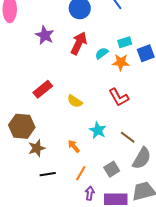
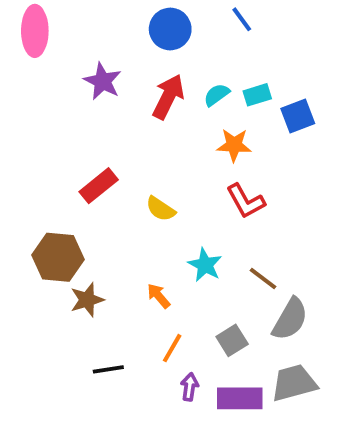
cyan semicircle: (102, 53) -> (217, 95), moved
orange star: (121, 62) -> (234, 145), moved
black line: (48, 174) -> (108, 369), moved

